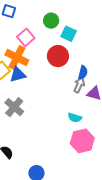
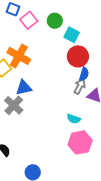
pink square: (26, 37) -> (29, 20), moved
red circle: (58, 56) -> (78, 56), moved
blue triangle: (18, 75) -> (24, 88), moved

